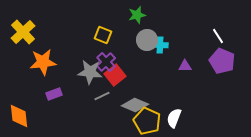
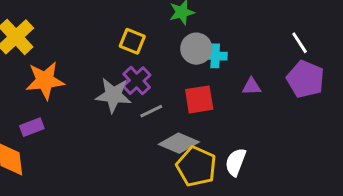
red square: (115, 75) -> (199, 99), moved, turned 30
purple rectangle: (54, 94) -> (32, 127), moved
gray line: (102, 96) -> (151, 111), moved

